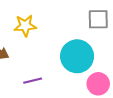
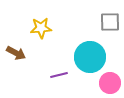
purple line: (33, 81) -> (59, 75), moved

